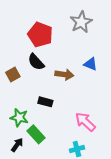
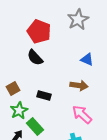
brown square: (13, 75) -> (13, 88), moved
brown arrow: (64, 75) -> (79, 86), moved
green star: (19, 118) -> (19, 110), turned 30

